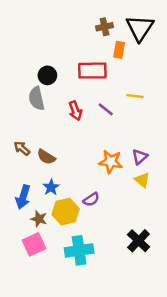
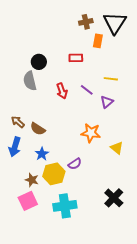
red rectangle: (92, 71) -> (76, 58), size x0.6
purple triangle: (140, 157) -> (107, 102), moved
blue arrow: (23, 197) -> (15, 147), moved

